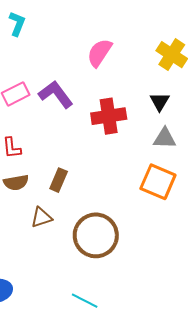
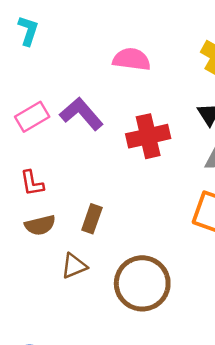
pink semicircle: (100, 53) -> (132, 59), turned 68

